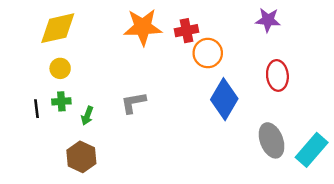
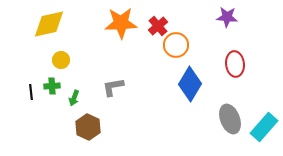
red cross: (186, 31) -> (158, 26), turned -30
yellow circle: (60, 68) -> (61, 60), moved
brown hexagon: (81, 157) -> (88, 127), moved

